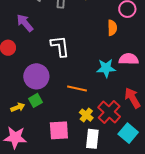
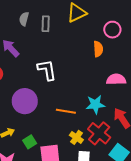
cyan star: (106, 68) -> (95, 104), moved
green square: (36, 100) -> (30, 142), moved

